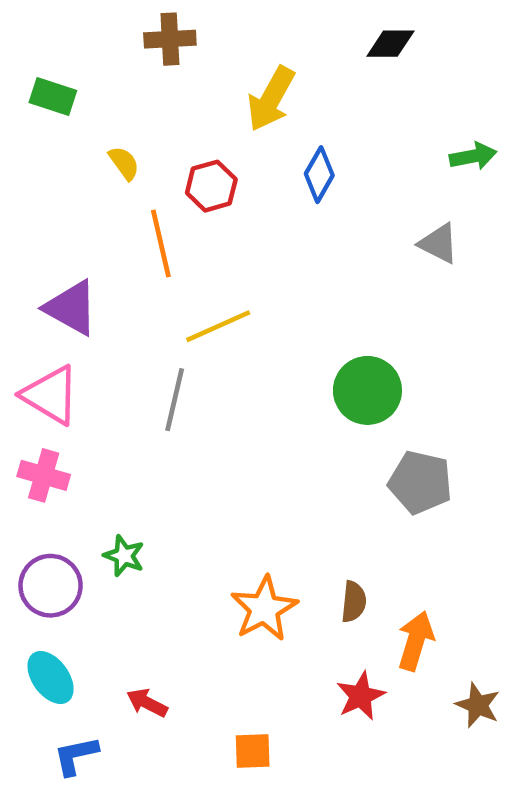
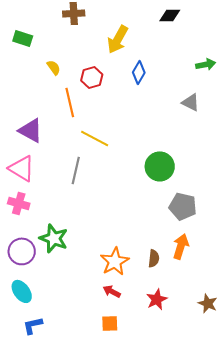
yellow line: (218, 326) -> (95, 138), turned 52
green star: (124, 556) -> (54, 238), size x1.6
orange arrow: (416, 641) -> (181, 246), moved
red arrow: (147, 703) -> (112, 291), moved

